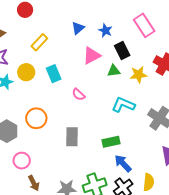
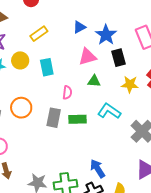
blue star: (105, 30) -> (106, 35), size x1.5
green triangle: (114, 71) -> (94, 81), moved
pink semicircle: (79, 95) -> (67, 93), turned -136
gray rectangle: (72, 137) -> (54, 118), moved
green rectangle: (111, 142) -> (78, 119), moved

